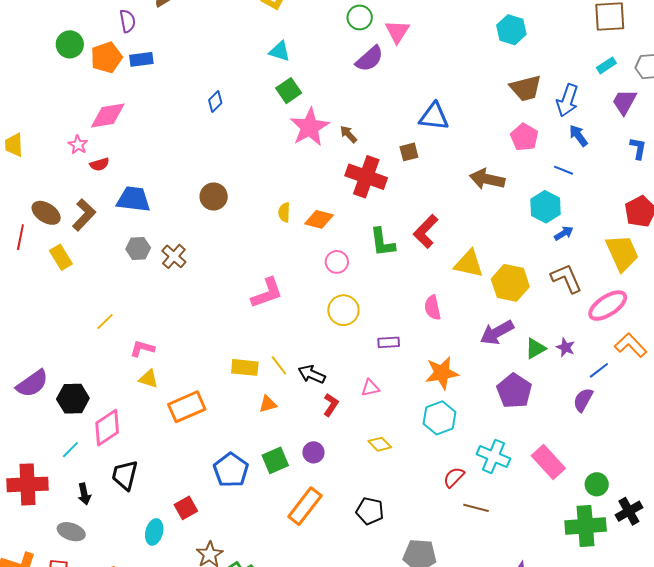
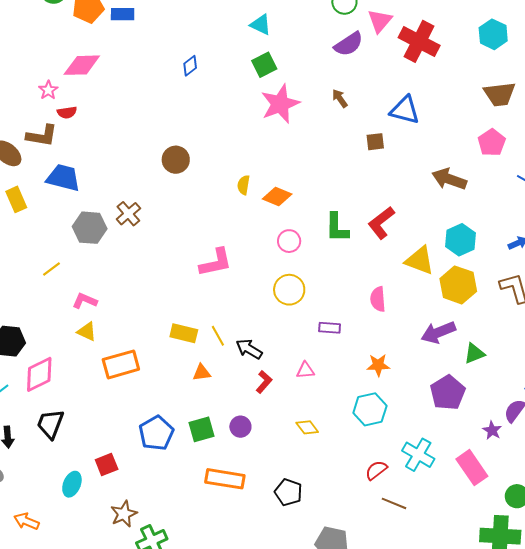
brown arrow: (348, 134) -> (340, 98), moved
red cross: (366, 177) -> (419, 41), moved
blue trapezoid: (133, 199) -> (63, 178), moved
cyan hexagon: (545, 207) -> (461, 240), moved
brown L-shape: (84, 215) -> (42, 136), moved, turned 48
gray hexagon: (138, 248) -> (90, 228), moved, size x1.4
purple star: (566, 347) -> (492, 430), moved
orange star: (442, 373) -> (378, 365), size x0.7
orange rectangle: (305, 506) -> (225, 479), turned 54

